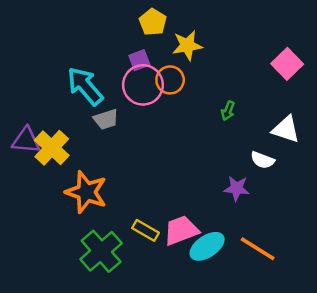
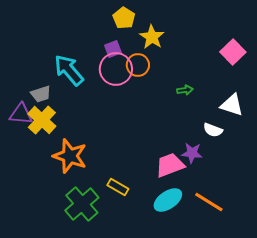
yellow star: (187, 45) -> (152, 37), turned -30
green arrow: (228, 111) -> (185, 90), turned -119
gray trapezoid: (106, 119) -> (41, 94), moved
pink trapezoid: (181, 230) -> (170, 165), moved

